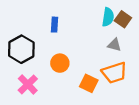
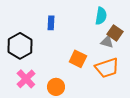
brown square: (123, 19) -> (115, 33), moved
orange circle: (60, 63) -> (56, 87), moved
orange square: (89, 83) -> (78, 59), moved

